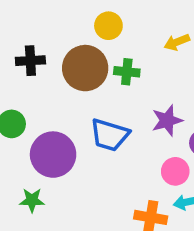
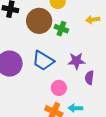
pink circle: (175, 171) -> (59, 88), moved

